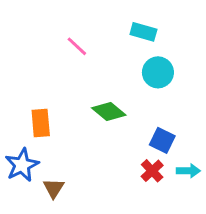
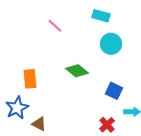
red cross: (152, 171) -> (107, 125), moved
brown triangle: (54, 188) -> (39, 124), turned -35

